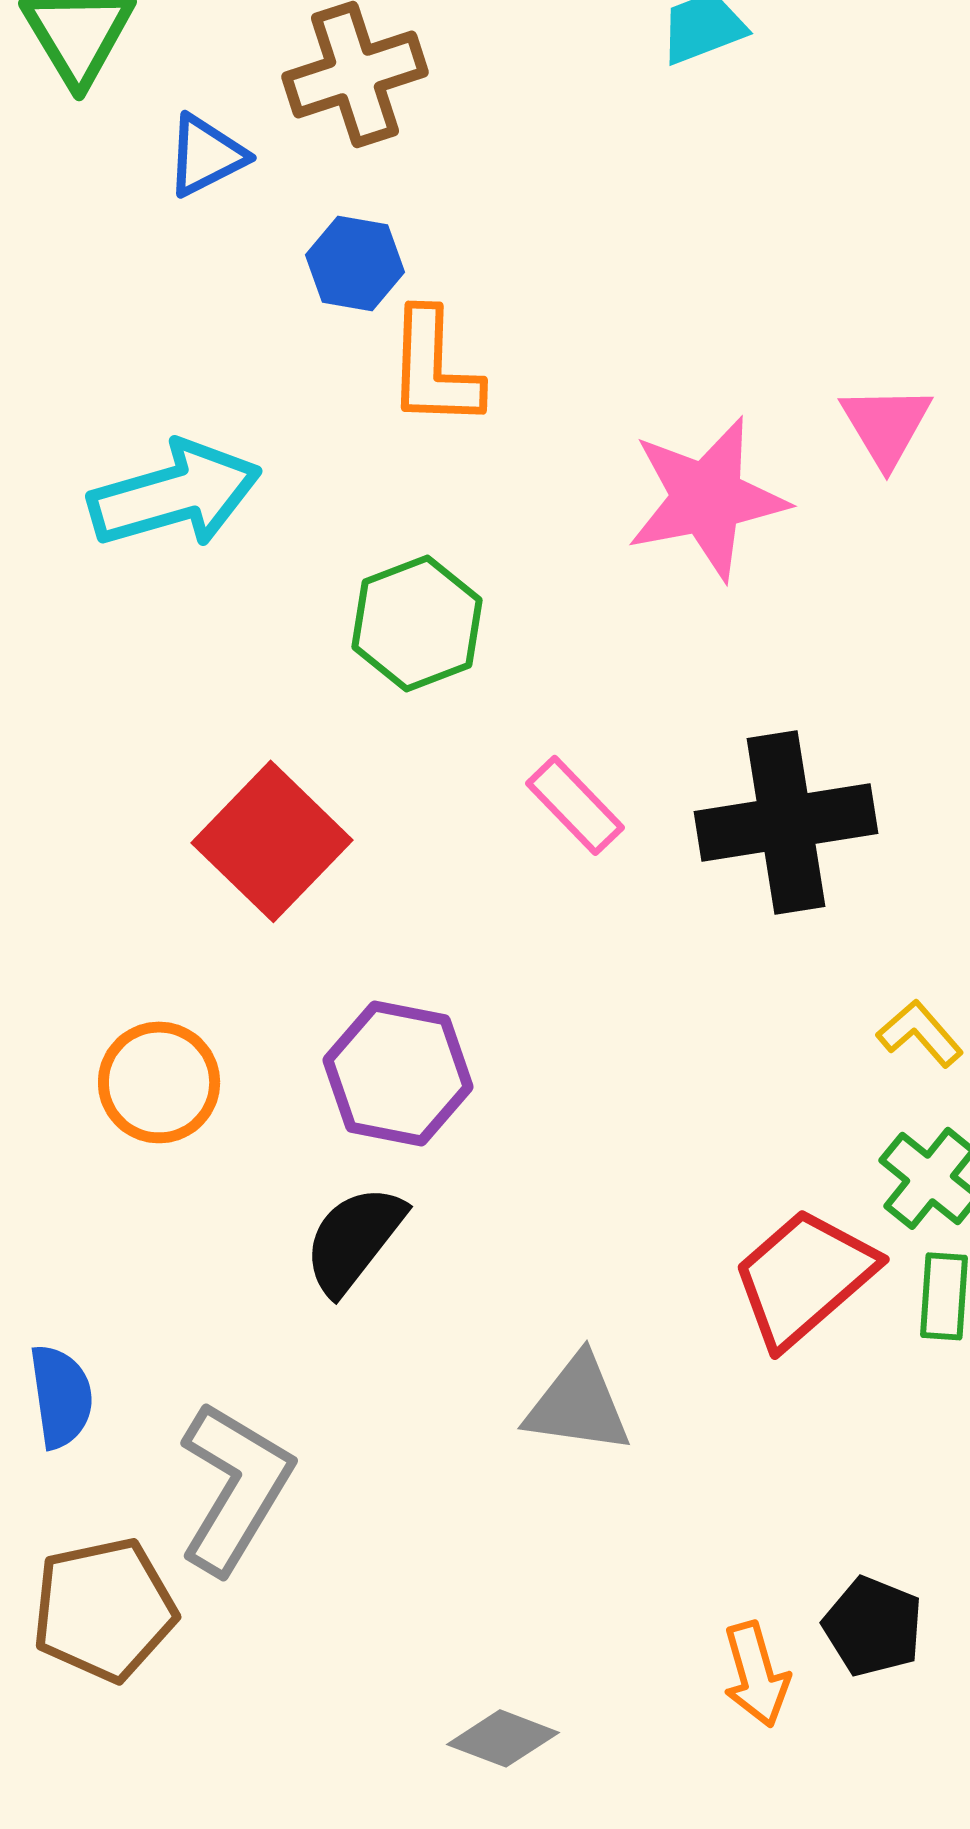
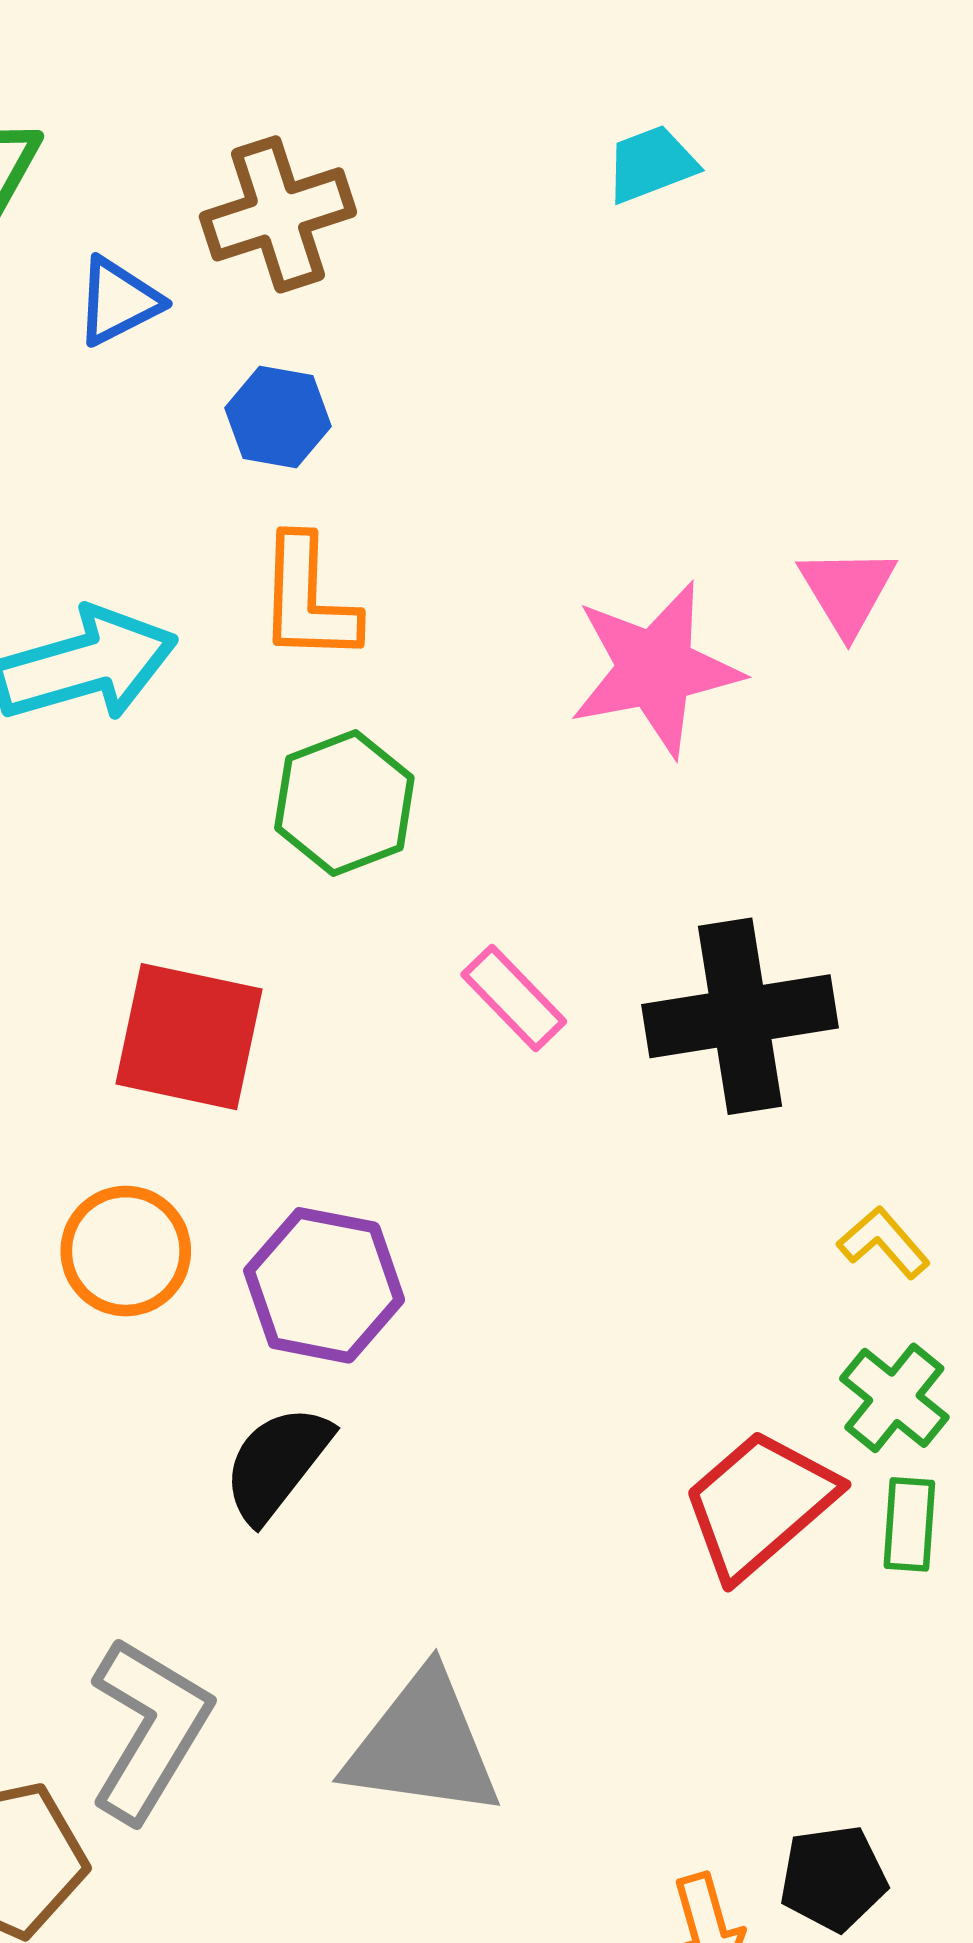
orange L-shape: (434, 368) -> (308, 599), moved
red square: (272, 841) -> (189, 1037), turned -32
orange circle: (159, 1082) -> (126, 1251), moved
gray triangle: (578, 1404) -> (423, 1745), moved, size x1.4
black pentagon: (873, 1626) -> (833, 1878), turned -30

